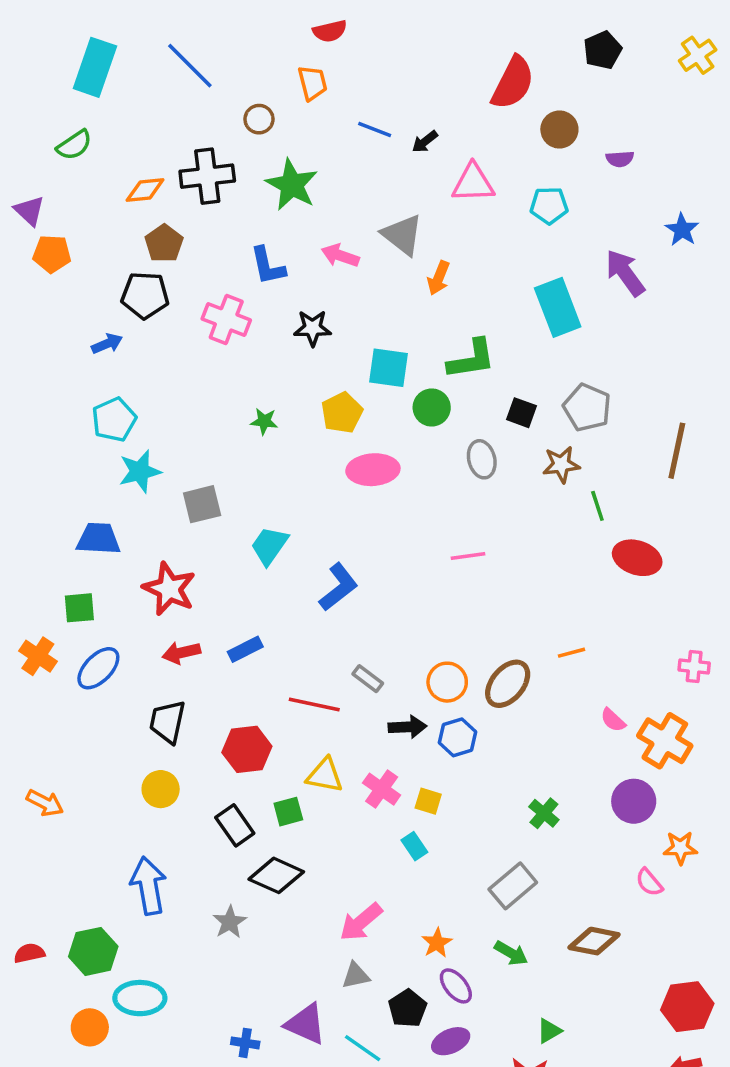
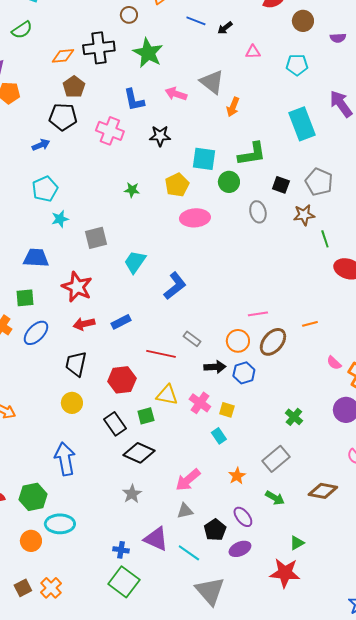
pink triangle: (473, 183) -> (253, 52), size x0.6
cyan star: (140, 471) -> (60, 219), size x0.7
pink line: (468, 556) -> (258, 314), moved
gray star: (230, 922) -> (132, 494), moved
orange star: (437, 943) -> (237, 476), moved

